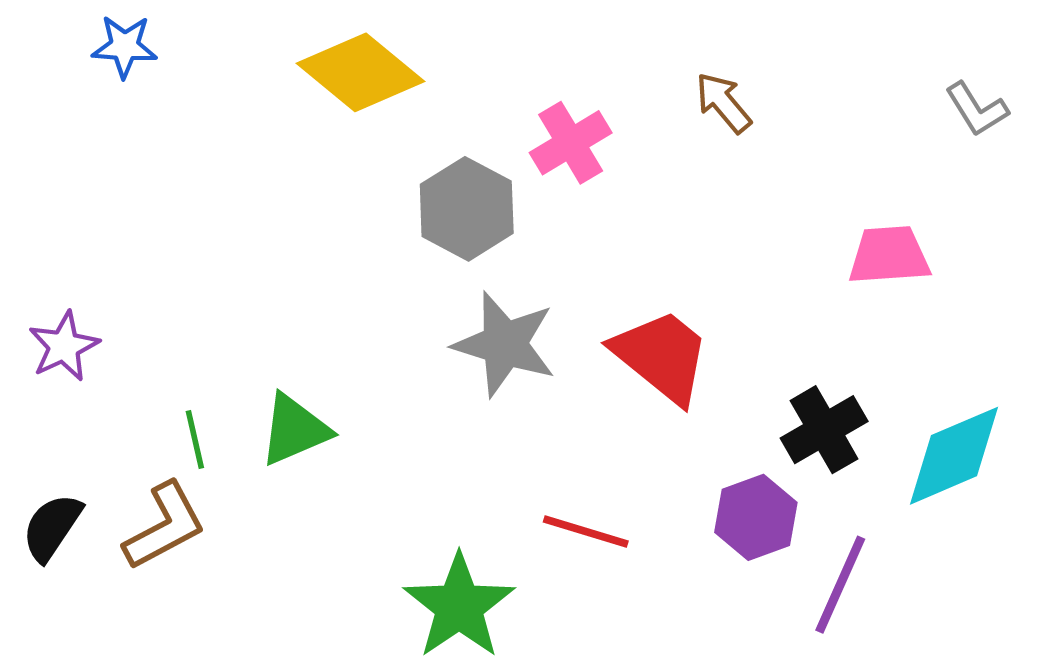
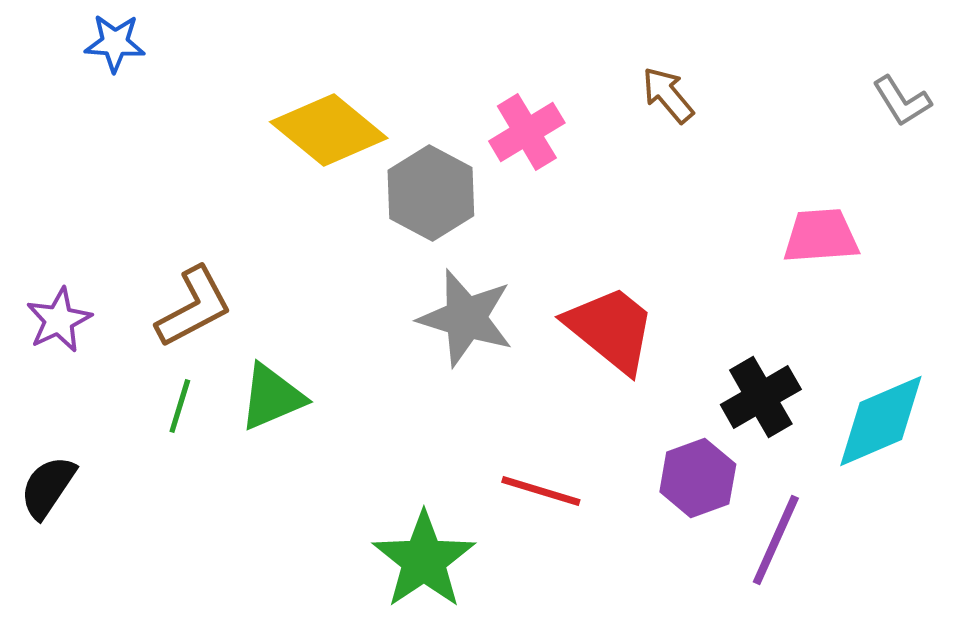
yellow diamond: (361, 72) -> (329, 130), moved
green line: (195, 439) -> (180, 406), turned 30
brown L-shape: (165, 526) -> (194, 307), moved

